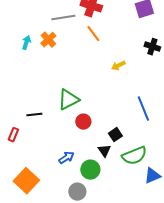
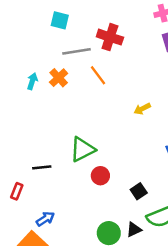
orange line: (93, 34) -> (98, 75), moved
black triangle: (104, 151) -> (134, 230), moved, turned 40
blue arrow: (66, 158) -> (45, 219), moved

